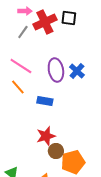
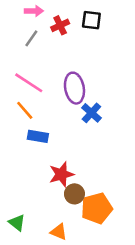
red cross: (45, 22) -> (60, 25), size x0.6
blue cross: (77, 71) -> (91, 113), moved
blue rectangle: (45, 101) -> (38, 136), moved

